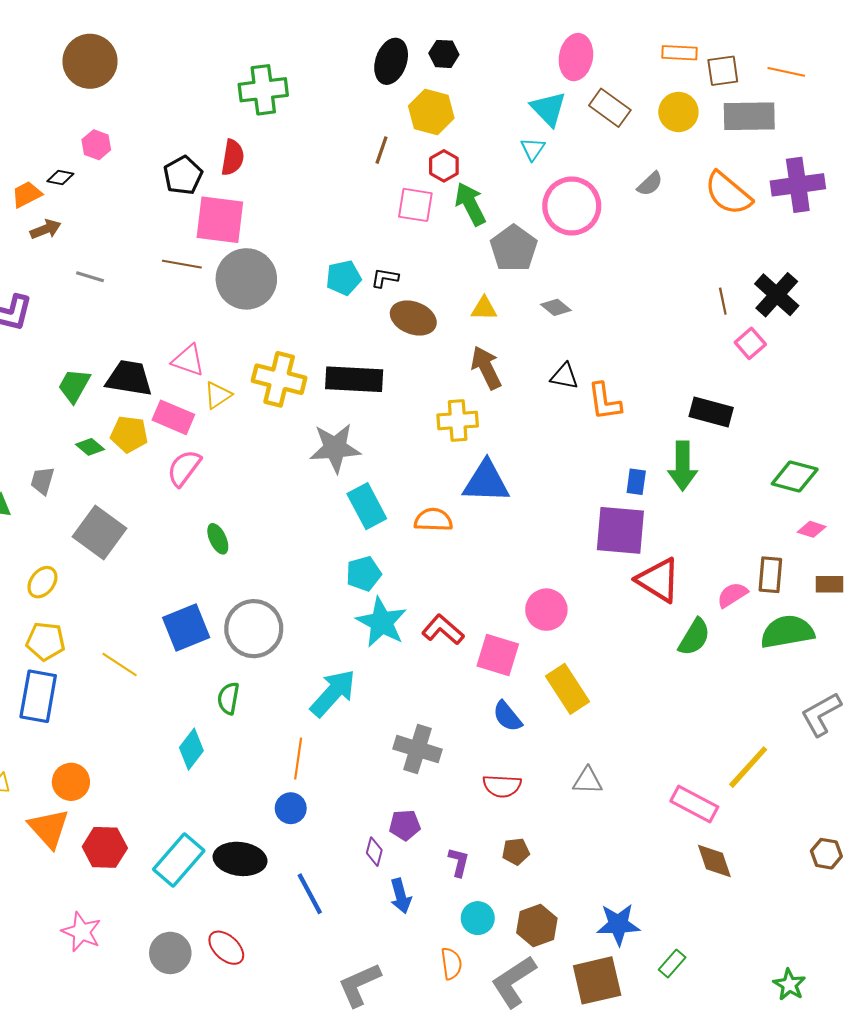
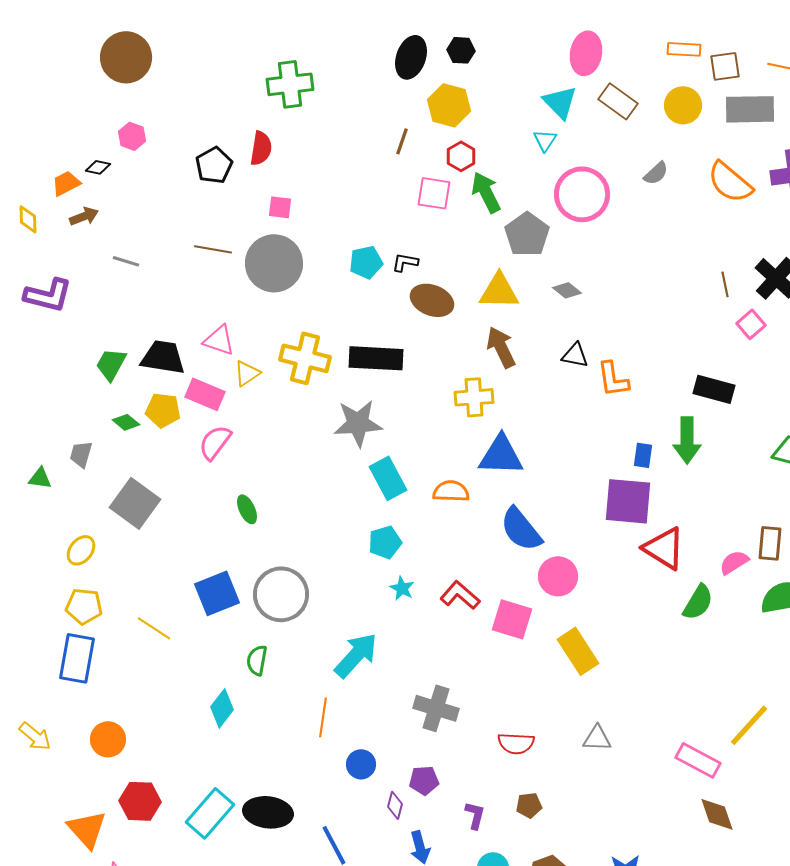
pink square: (220, 220) -> (280, 207), moved, size x0.5
yellow triangle: (484, 308) -> (499, 291), size x1.6
cyan star: (382, 622) -> (402, 588), size x0.5
blue semicircle: (507, 716) -> (521, 529), moved, size x1.5
blue circle: (291, 808) -> (361, 764), moved
orange triangle: (49, 828) -> (87, 829), moved

